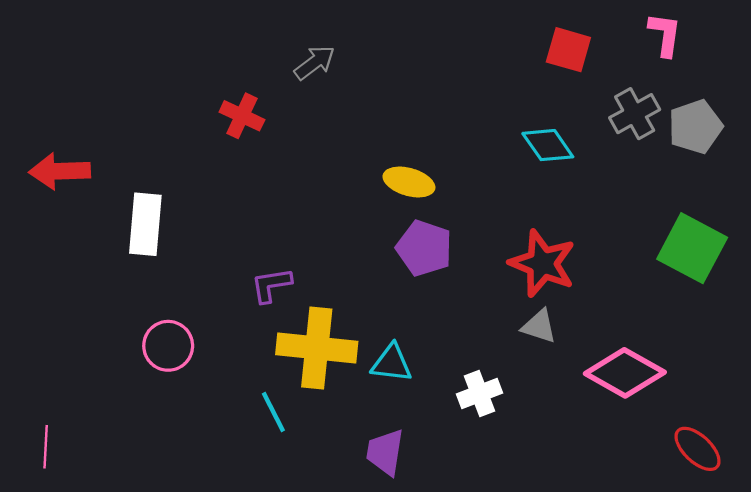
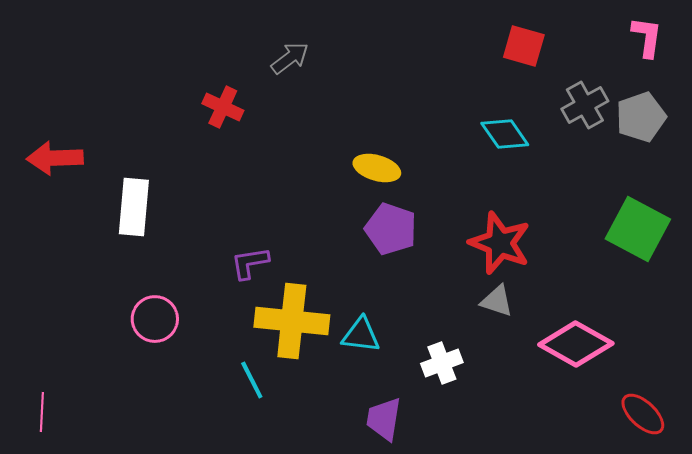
pink L-shape: (665, 34) -> (647, 37), moved
purple trapezoid: (385, 452) -> (384, 419), moved

